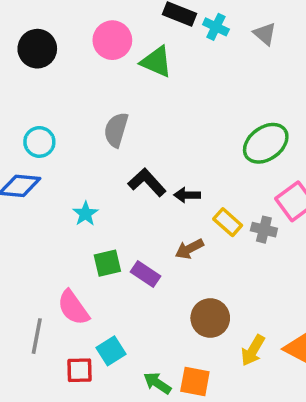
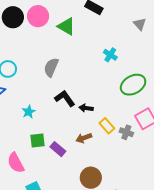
cyan cross: (216, 27) -> (110, 55), moved
pink circle: (112, 40) -> (38, 16), moved
green triangle: (156, 62) -> (66, 26), moved

